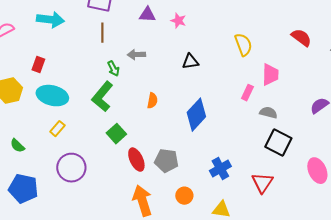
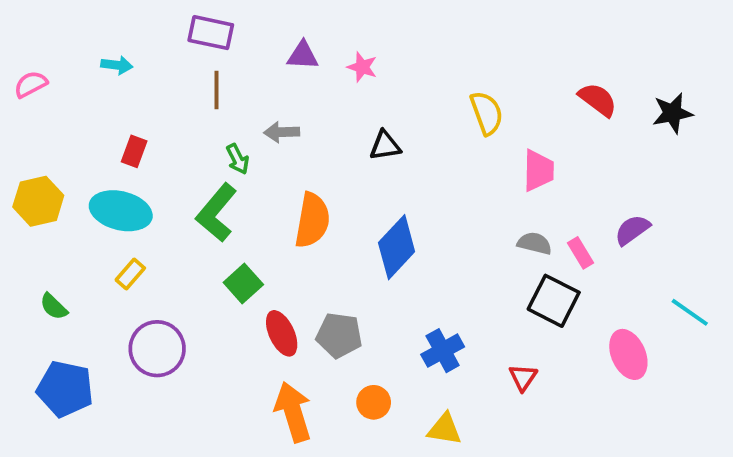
cyan arrow: (50, 20) -> (117, 65), size x0.6
red rectangle: (38, 65) -> (134, 151), moved
pink rectangle: (247, 93) -> (581, 253), moved, turned -56
orange semicircle: (152, 101) -> (312, 220), size x1.8
red triangle: (262, 183) -> (523, 377), size x0.7

